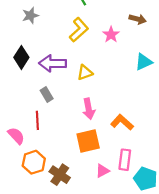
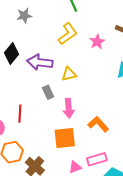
gray rectangle: (47, 95) -> (48, 92), moved
pink rectangle: (125, 160) -> (97, 159), turned 60

